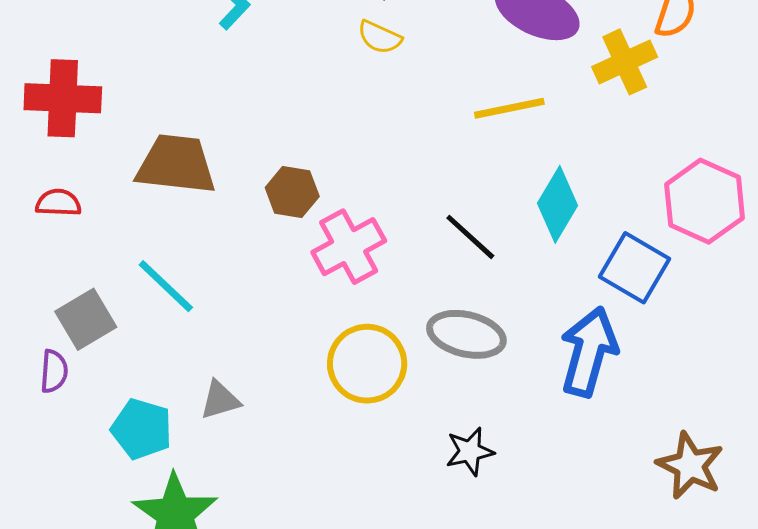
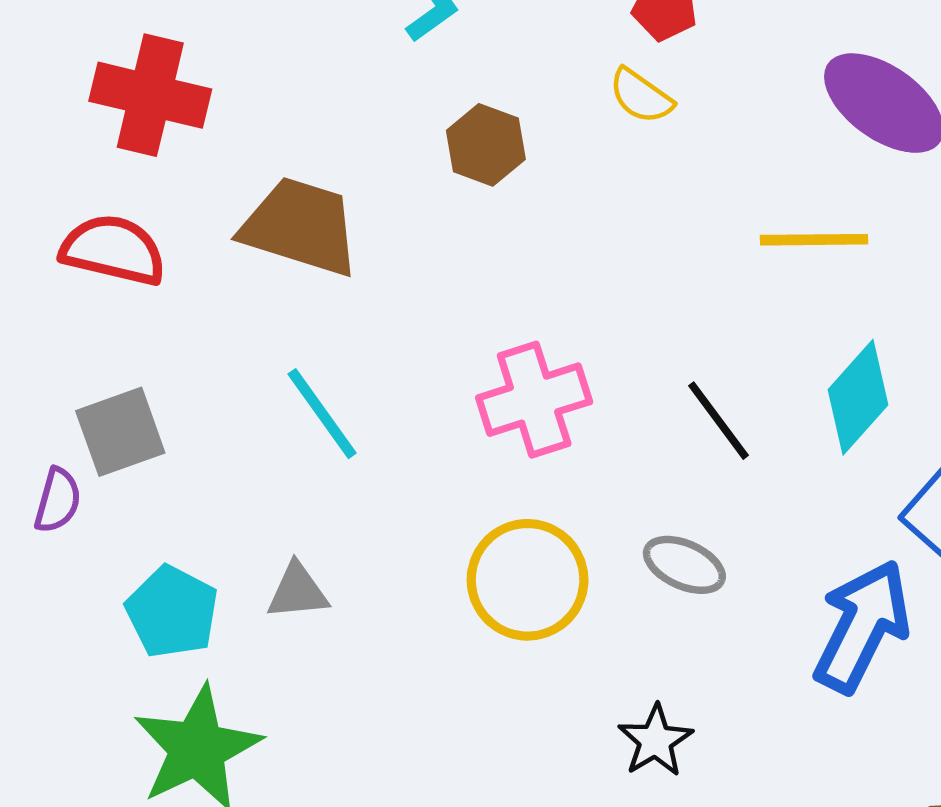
brown hexagon: (292, 192) -> (486, 145), moved
red semicircle: (58, 203) -> (113, 250), size x1.5
cyan line: (166, 286) -> (322, 414), moved
gray ellipse: (466, 334) -> (684, 565), size x0.7
black star: (470, 451) -> (655, 741), turned -30

